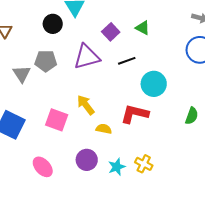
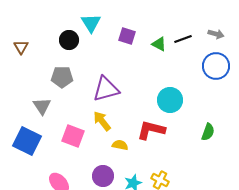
purple square: (111, 32) -> (127, 36), moved, turned -30
purple triangle: (87, 57) -> (106, 89), moved
black line: (127, 61) -> (183, 39), moved
gray triangle: (22, 74) -> (42, 106), moved

